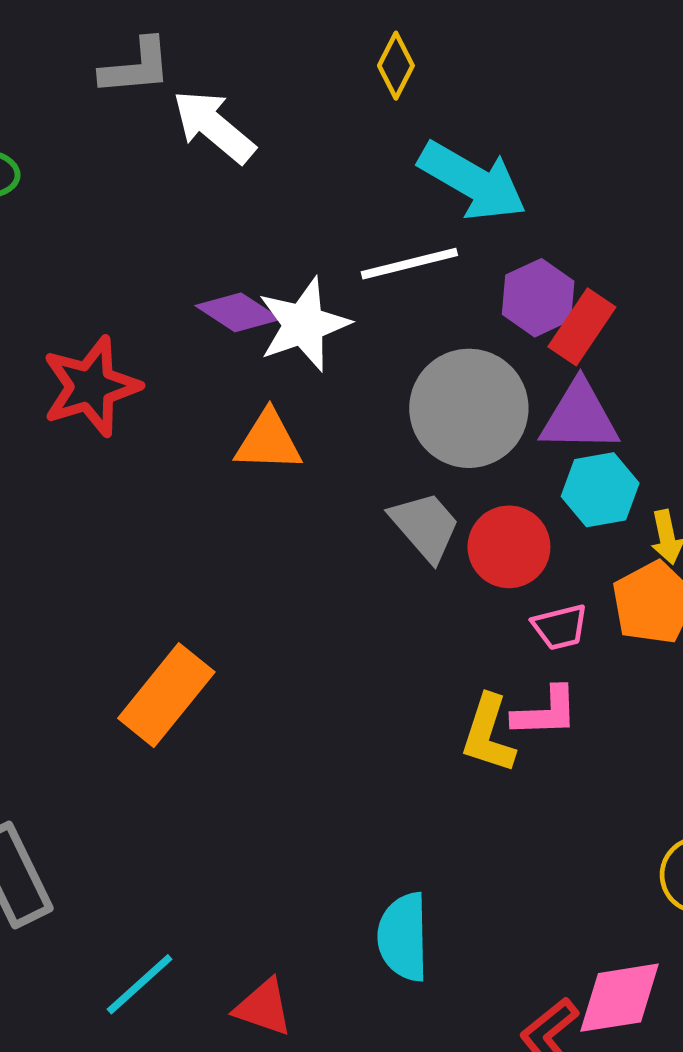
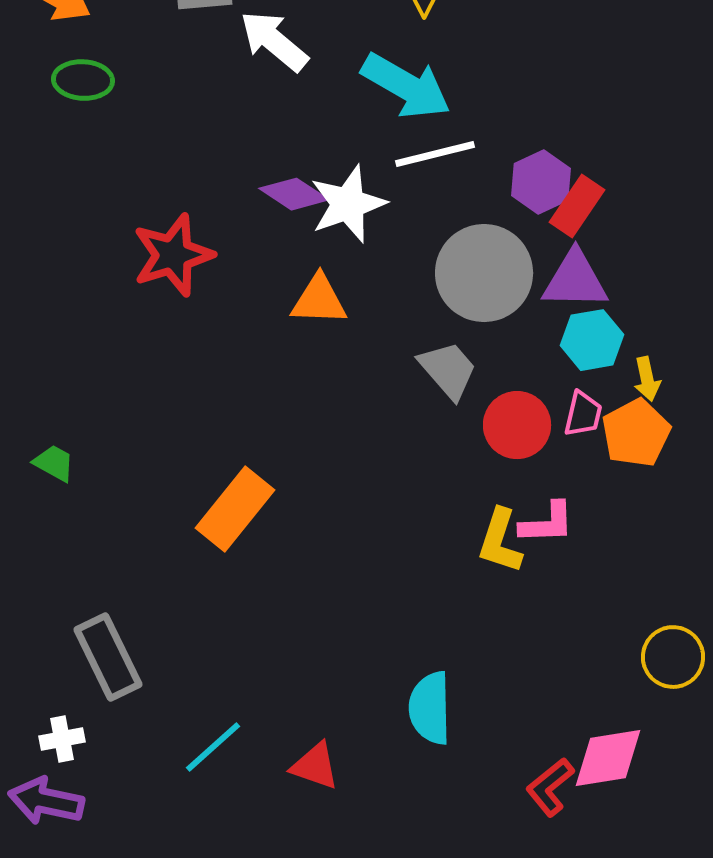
cyan arrow: (473, 181) -> (406, 86), moved
red circle: (509, 547) -> (517, 425), moved
pink trapezoid: (560, 627) -> (583, 414), moved, turned -63

